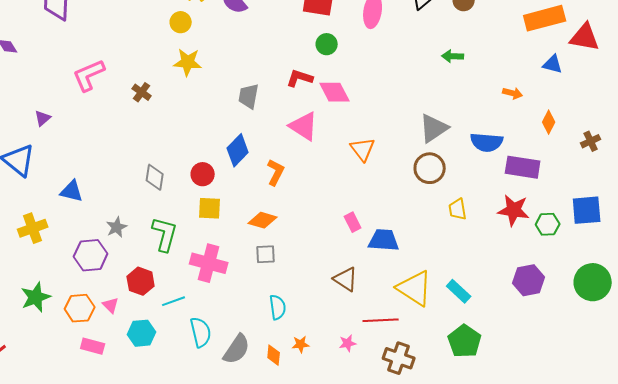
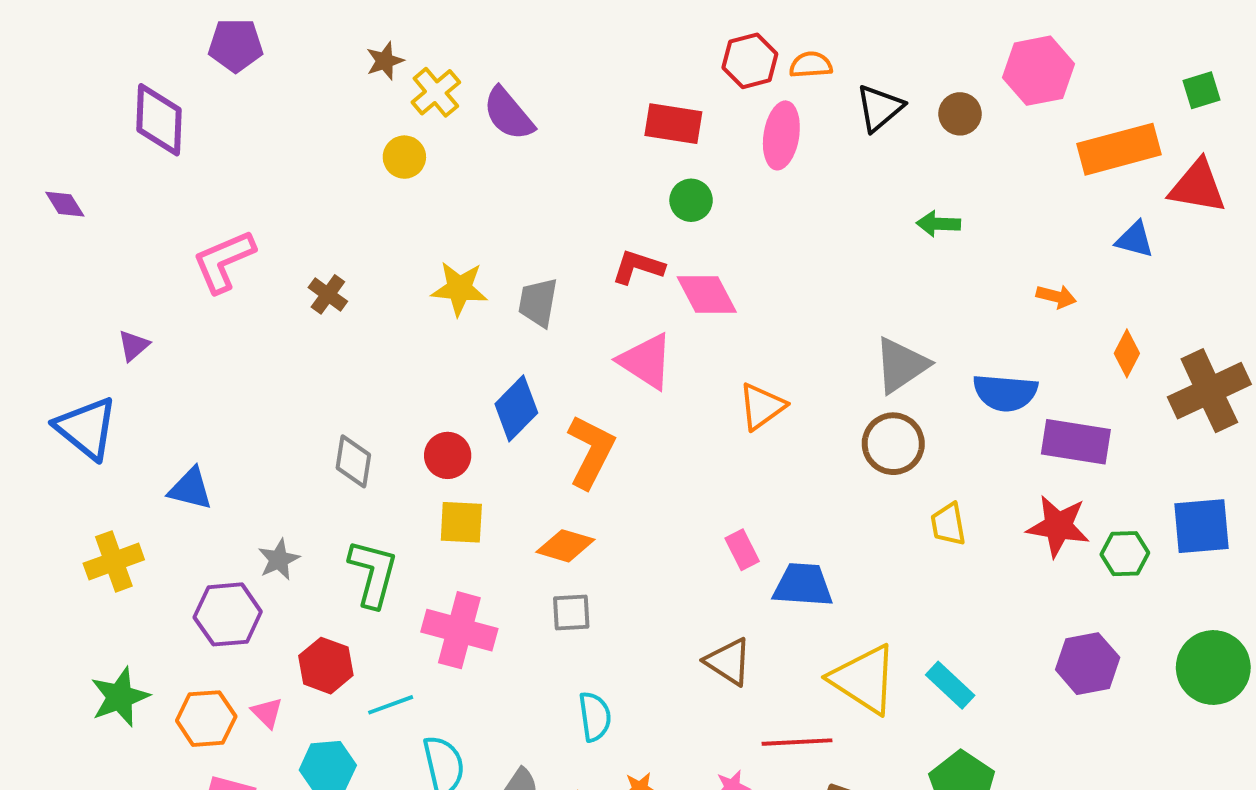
yellow star: (188, 62) -> (459, 289), moved
brown cross: (591, 141) -> (1209, 391), size x2.0
orange triangle: (363, 149) -> (762, 406), turned 32
orange L-shape: (276, 172) -> (591, 452), size x1.4

